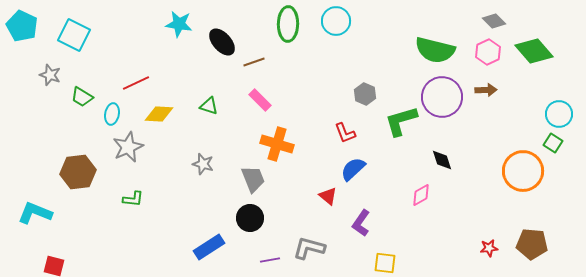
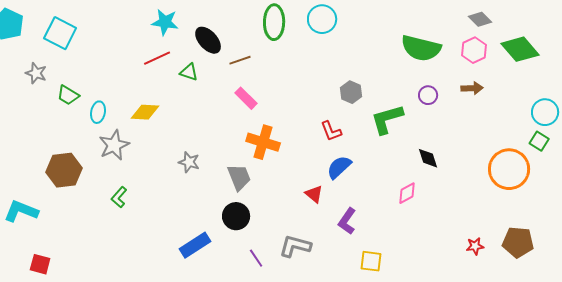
red line: (136, 83) -> (157, 58), moved
purple circle: (442, 97) -> (428, 95), size x0.5
green triangle: (209, 106) -> (189, 72), moved
green L-shape: (133, 199) -> (119, 197), turned 125
purple line: (270, 260) -> (256, 258), turned 66

